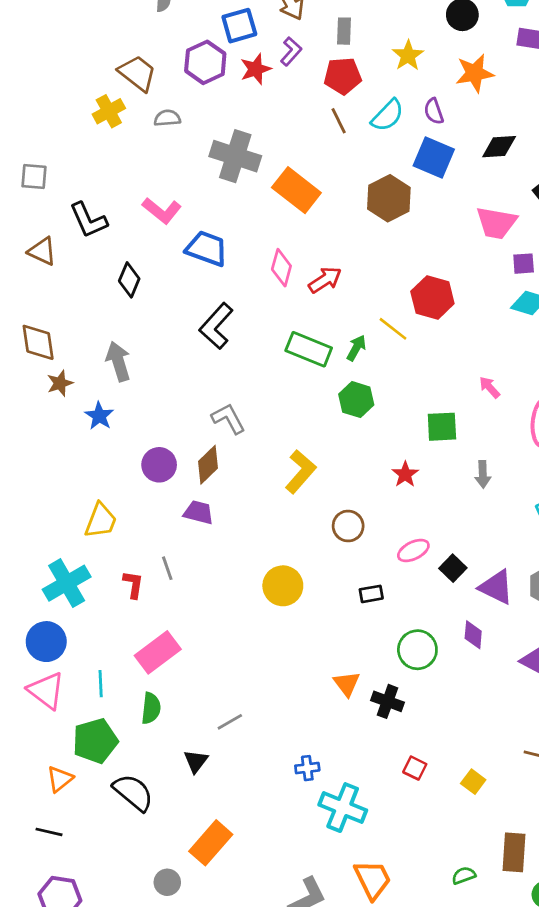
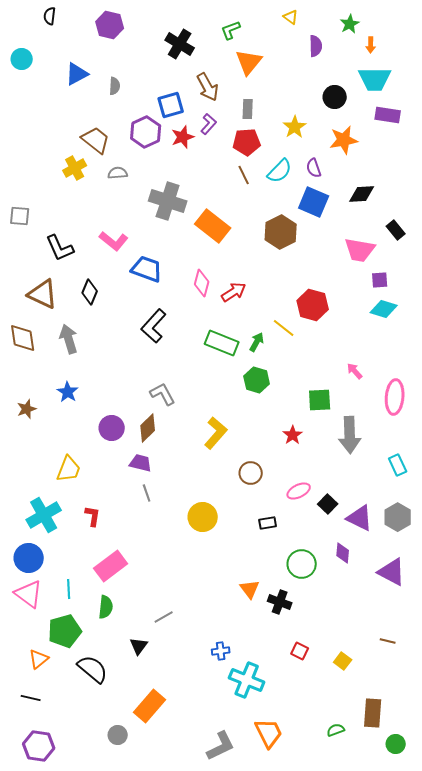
brown triangle: (42, 251) -> (43, 294), moved, size x1.4
gray arrow: (118, 361) -> (69, 339), moved
brown star: (60, 383) -> (27, 409), moved
gray arrow: (483, 474) -> (350, 435), size x1.8
gray line: (167, 568) -> (147, 493), moved

